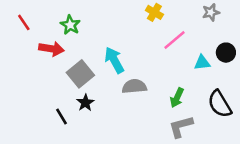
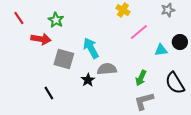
gray square: (80, 74) -> (64, 59), turned -35
black star: (85, 103) -> (88, 80), moved

